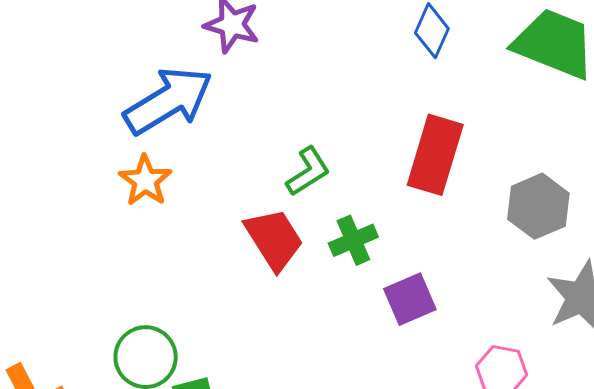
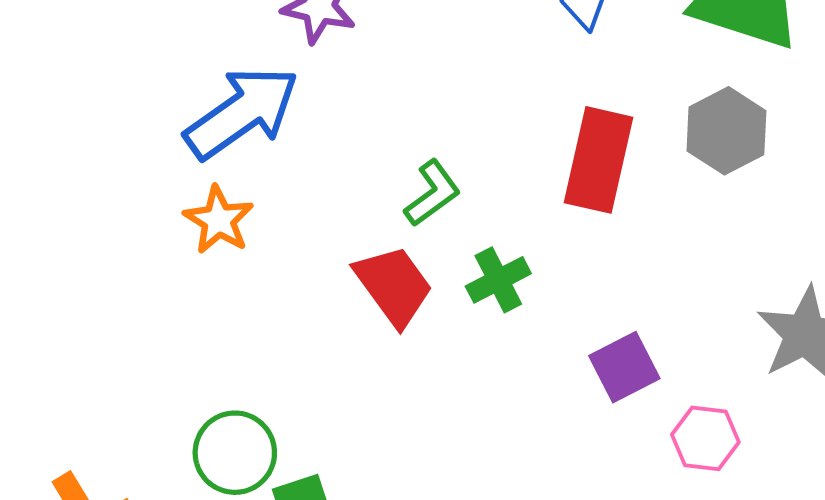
gray hexagon: (538, 206) -> (726, 131), moved
purple square: (410, 299) -> (624, 367), moved

